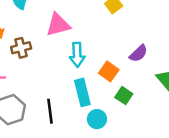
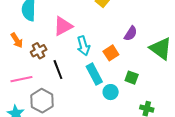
orange square: (109, 71) -> (111, 53), turned 35
green square: (124, 96) -> (132, 78), moved
black line: (50, 111) -> (58, 70), moved

